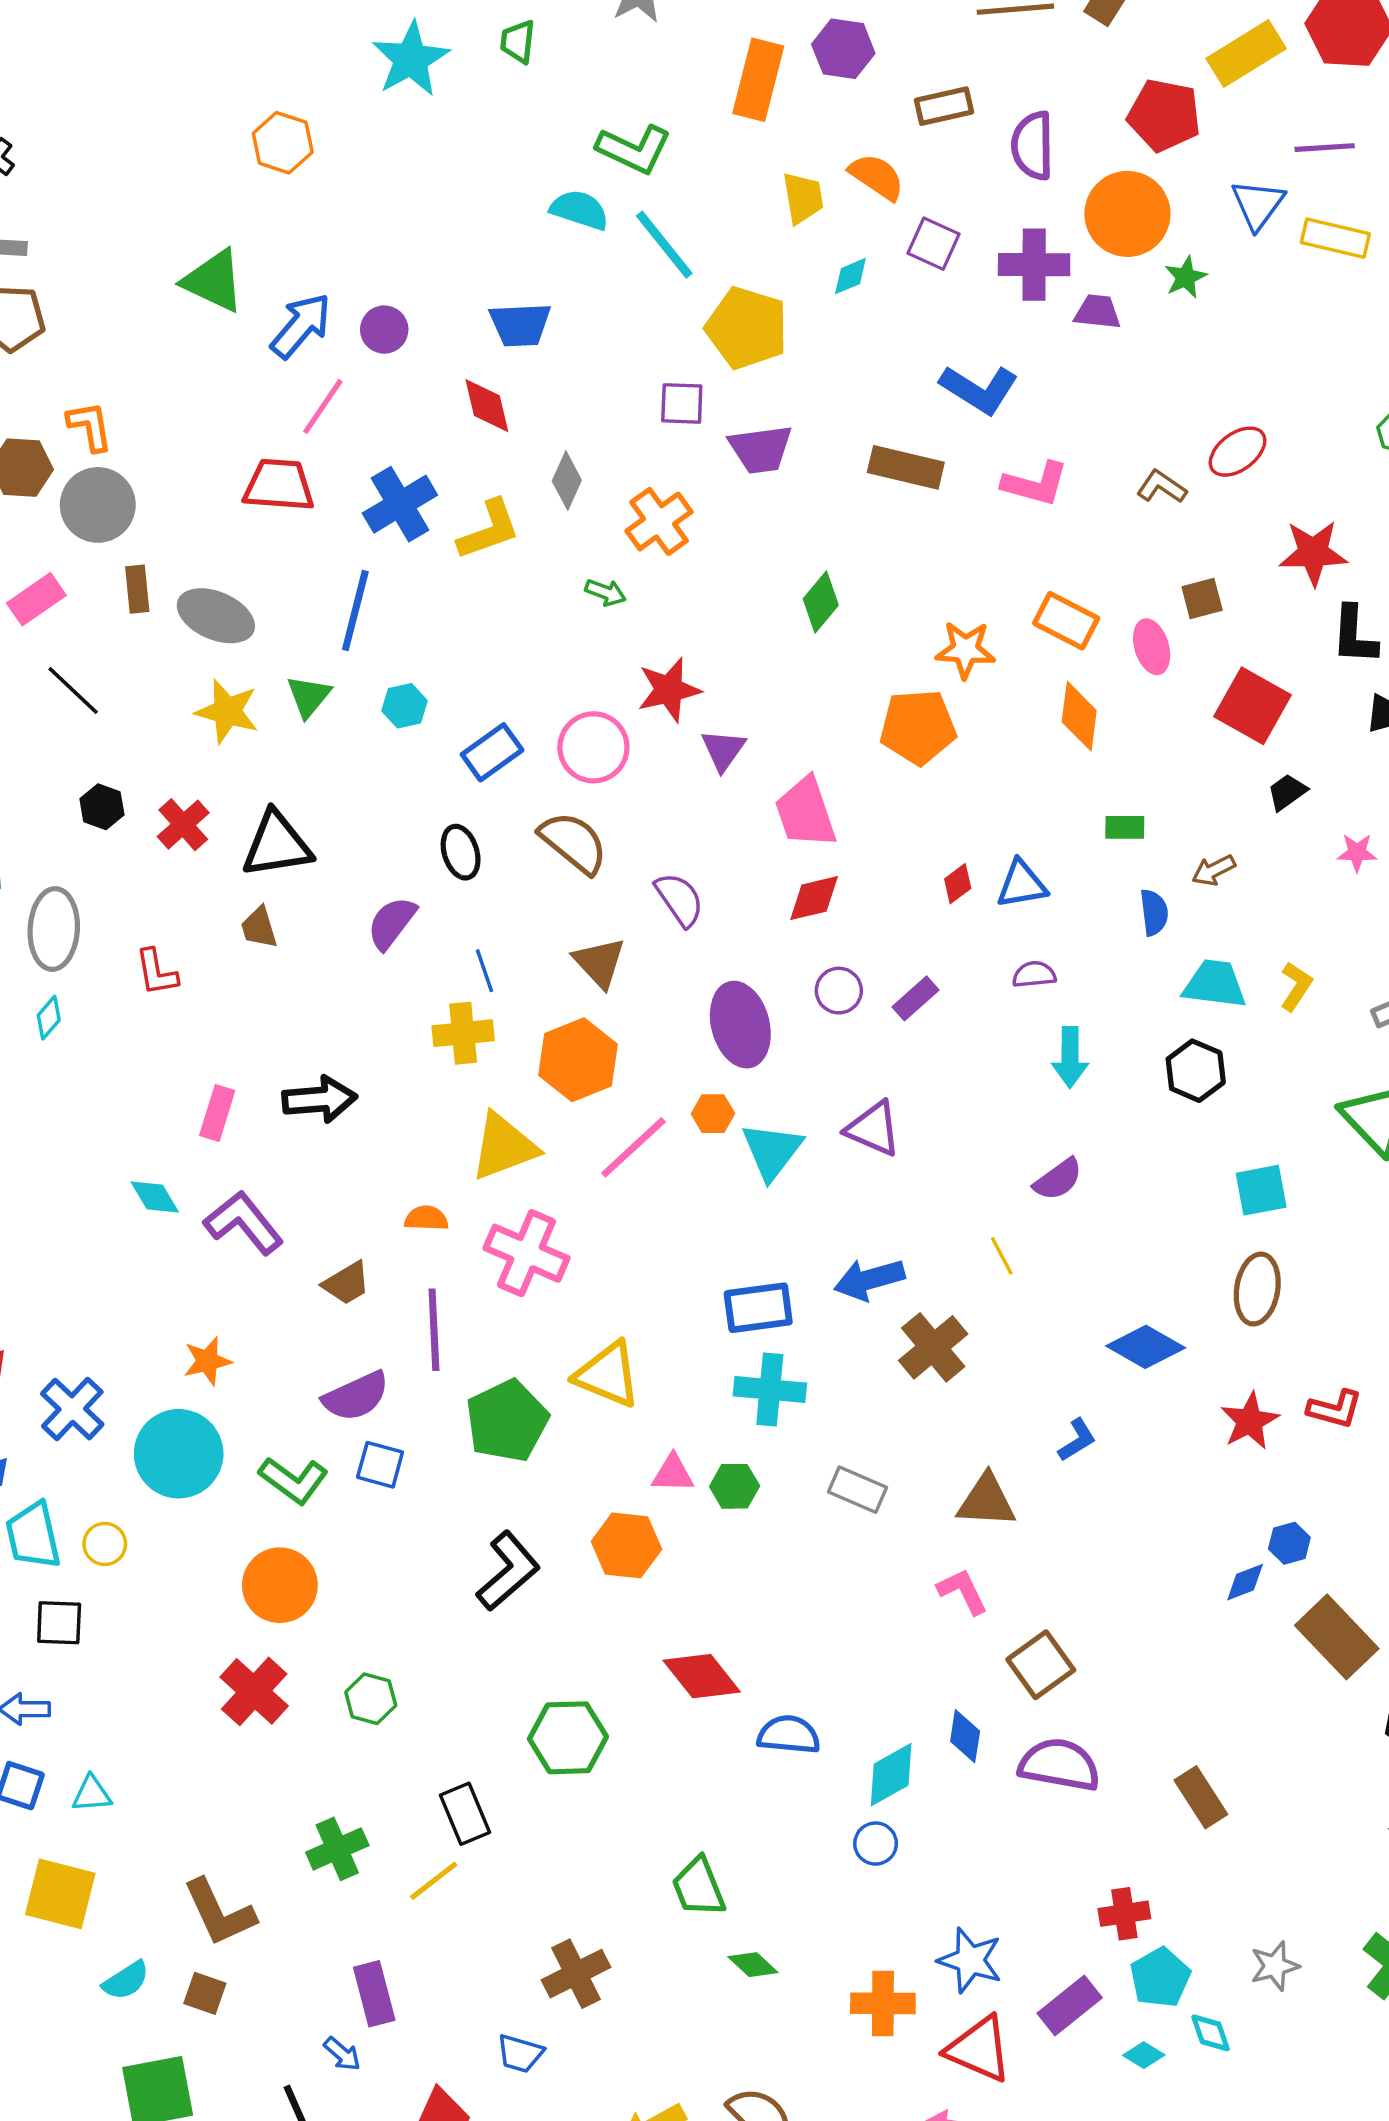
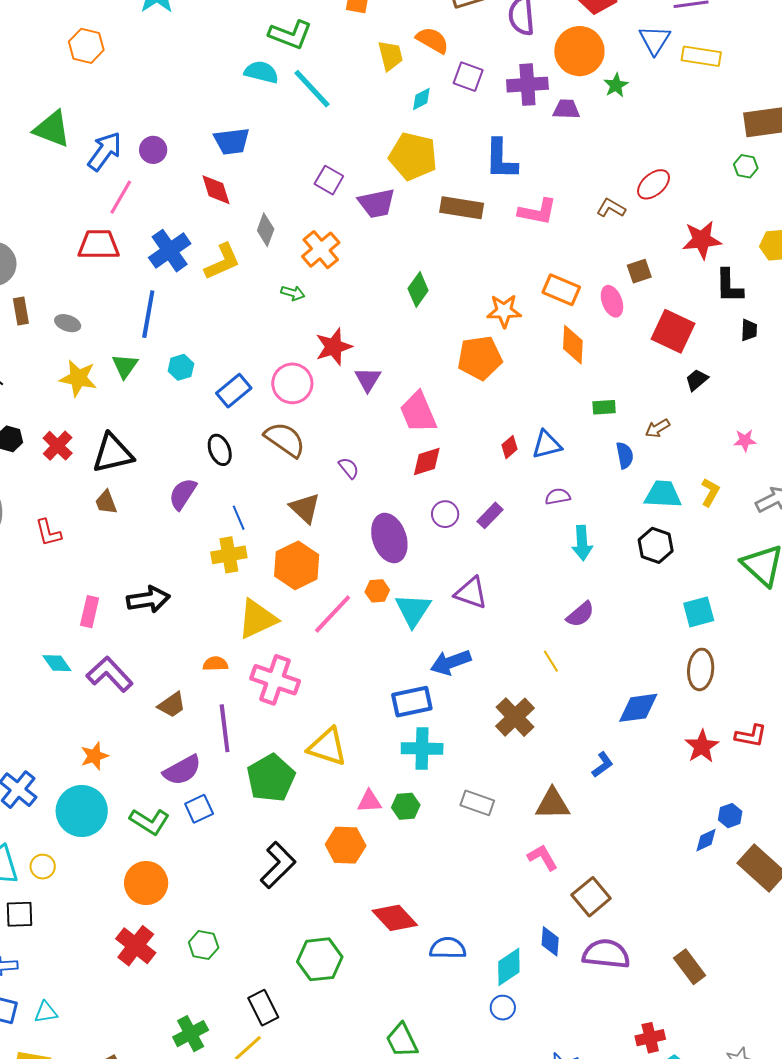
yellow pentagon: (747, 328) -> (413, 156), moved
blue L-shape: (979, 389) -> (501, 159), turned 63
purple square: (682, 403) -> (329, 180), turned 32
gray ellipse: (216, 616) -> (68, 323), size x0.6
pink star: (1357, 852) -> (745, 440), moved
purple semicircle: (679, 899) -> (349, 468), size x0.7
blue arrow: (869, 1279) -> (451, 662), moved
blue diamond: (1146, 1347) -> (638, 708), turned -33
blue square: (380, 1465) -> (199, 809), turned -36

